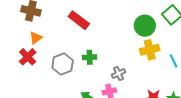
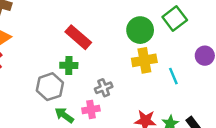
red rectangle: (79, 20) -> (78, 37), moved
gray hexagon: (63, 64) -> (50, 87), moved

